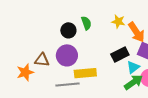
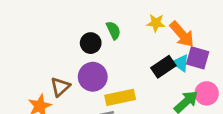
brown triangle: (42, 60) -> (60, 87), turned -42
cyan triangle: (133, 67) -> (181, 63), moved, turned -40

